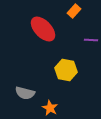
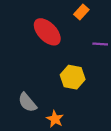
gray semicircle: (25, 93) -> (27, 102), turned 36

